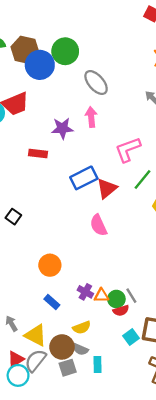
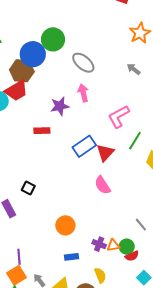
brown hexagon: (25, 50) -> (22, 71), moved
gray line: (131, 296) -> (141, 225), moved
blue rectangle: (52, 302) -> (72, 257), turned -40
yellow semicircle: (82, 328) -> (100, 275), turned -84

